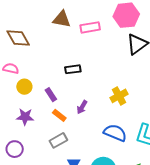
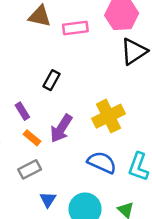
black rectangle: (73, 69) -> (51, 80), turned -56
yellow cross: (119, 96) -> (109, 116), size x1.4
purple arrow: (82, 107) -> (61, 128), size x1.6

